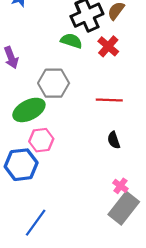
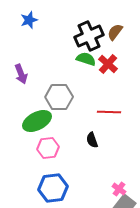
green semicircle: (71, 41) -> (86, 59), moved
black semicircle: (114, 140) -> (92, 140), moved
blue hexagon: (21, 165) -> (53, 188), moved

